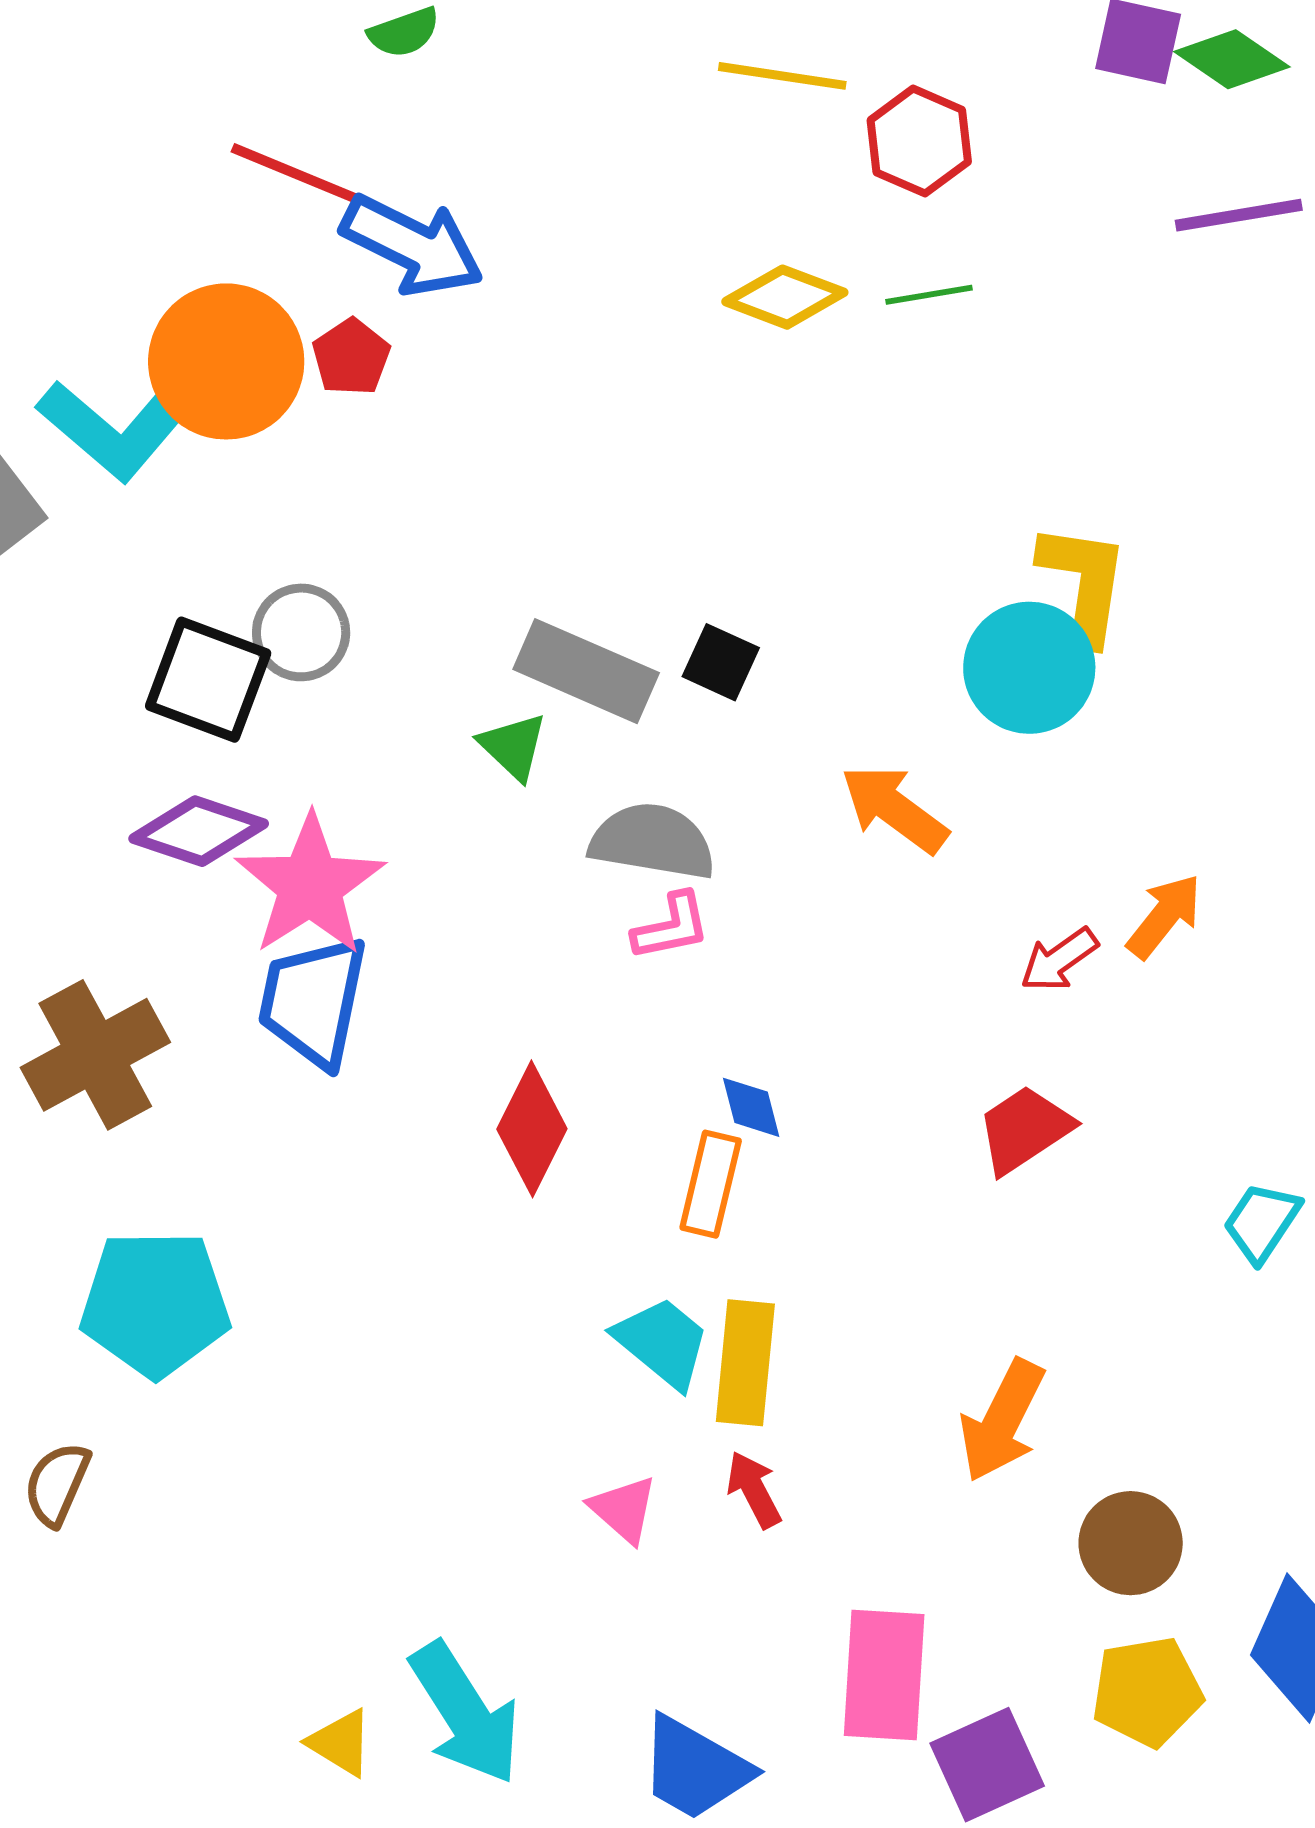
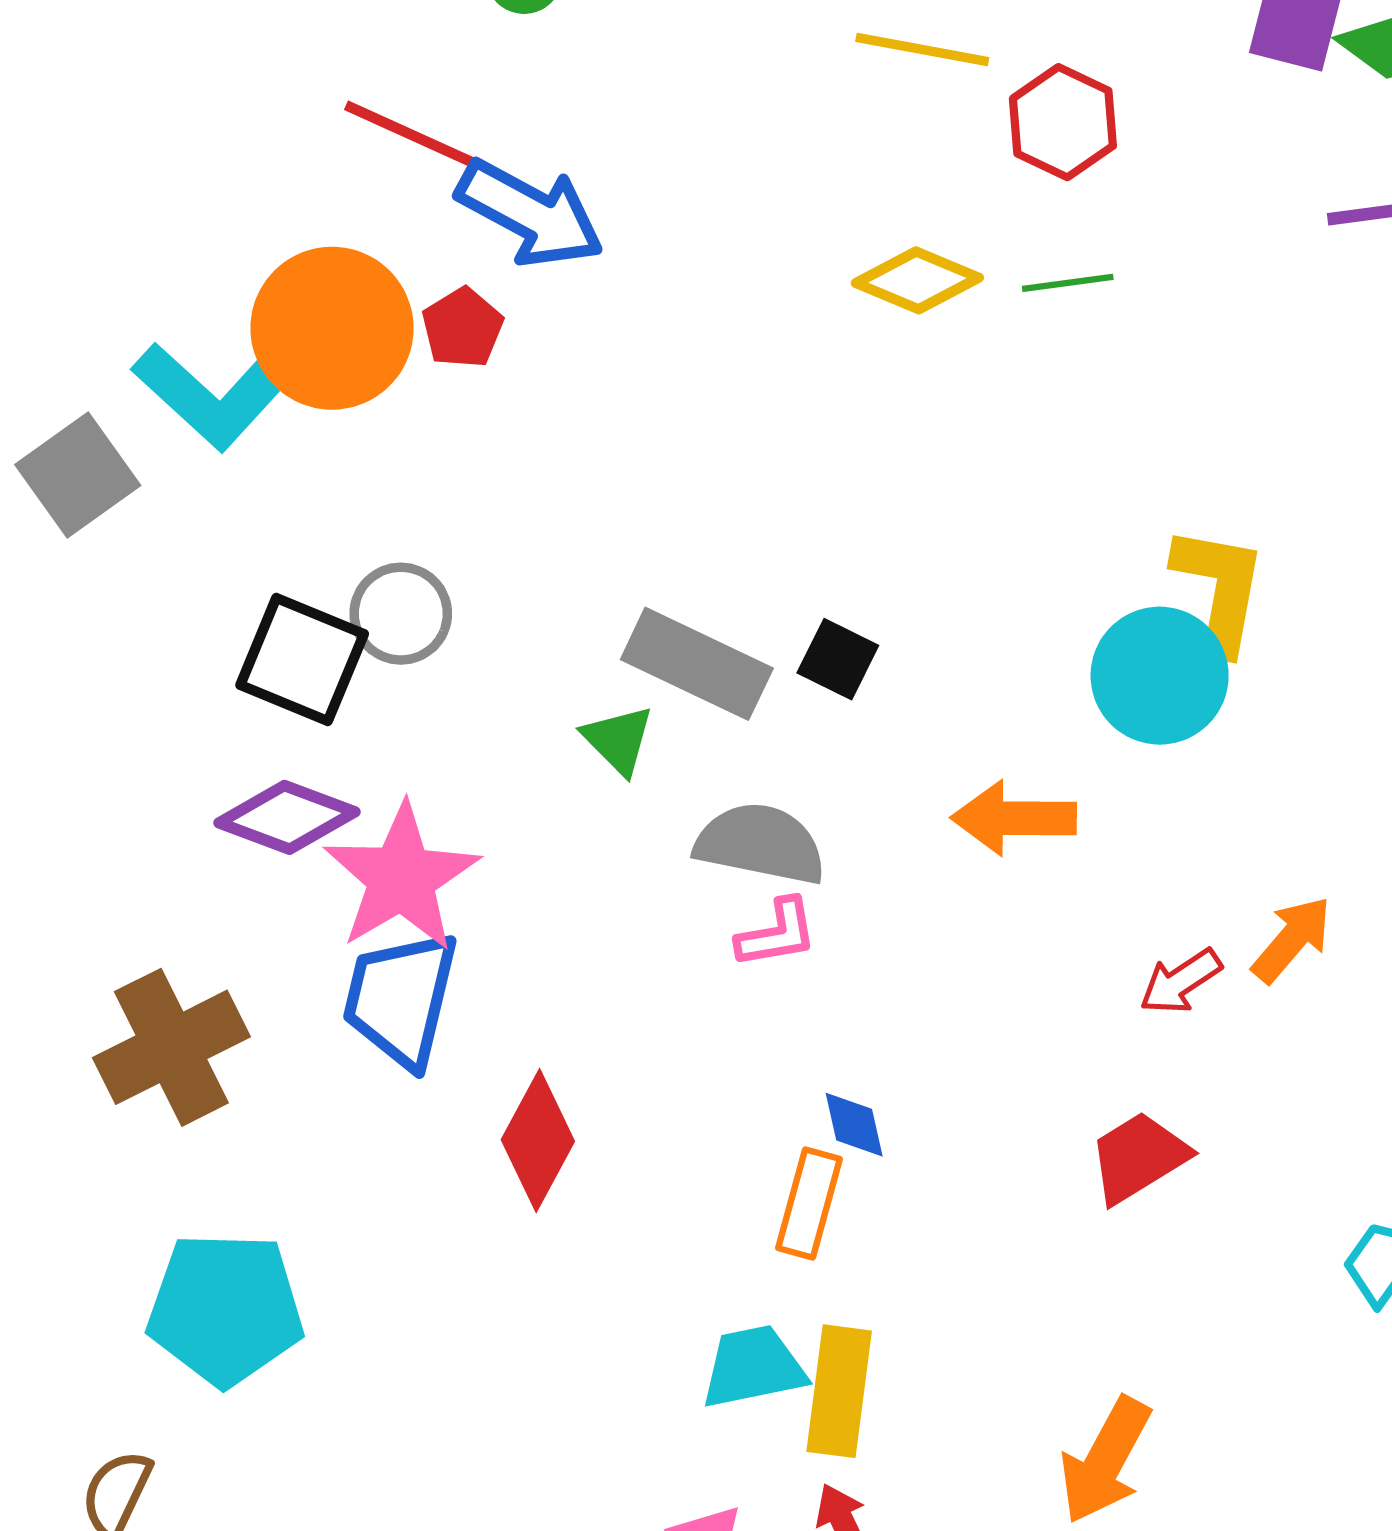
orange arrow: (894, 809) -> (1014, 818), turned -38
red diamond: (532, 1129) -> (538, 1141), moved
cyan trapezoid: (662, 1342) -> (753, 1367), turned -53

